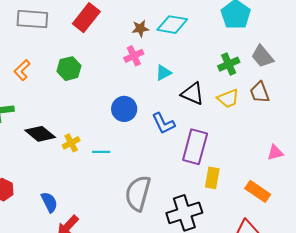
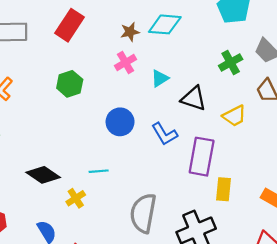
green hexagon: (69, 69) -> (70, 84), moved
yellow trapezoid: (228, 98) -> (234, 116), moved
black diamond: (40, 134) -> (43, 175), moved
yellow cross: (71, 143) -> (76, 198), moved

